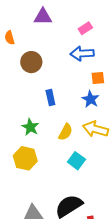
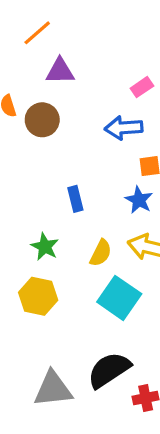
pink rectangle: (85, 28) -> (142, 87), moved
brown circle: (31, 62) -> (42, 120), moved
cyan square: (76, 161) -> (119, 298), size x1.5

